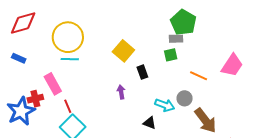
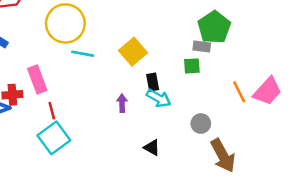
cyan line: (70, 59) -> (83, 54), moved
orange line: (199, 76) -> (239, 92), moved, turned 30
cyan arrow: (165, 105) -> (159, 98), moved

